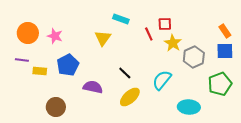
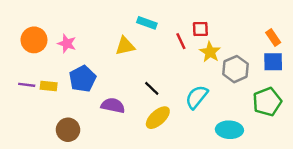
yellow triangle: (103, 38) -> (125, 46), turned 42
purple line: (22, 60) -> (27, 85), moved

